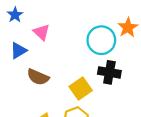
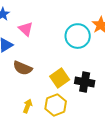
black cross: (109, 72) -> (85, 82), moved

